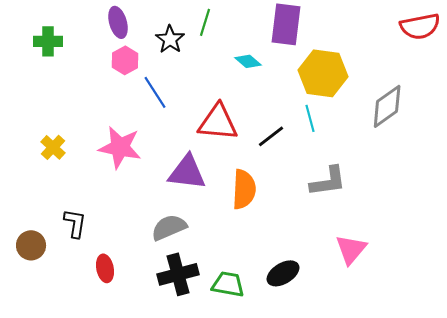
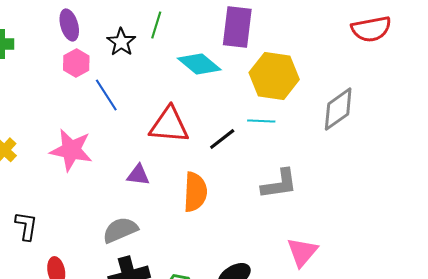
cyan diamond: (248, 61) -> (199, 64), size x1.6
cyan line: (310, 118) -> (261, 121), turned -72
purple triangle: (187, 172) -> (138, 175), size x0.6

